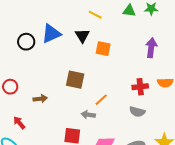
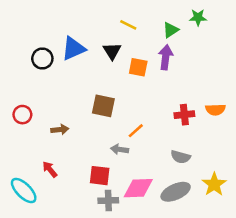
green triangle: (129, 11) -> (171, 30), moved, turned -40
purple arrow: (151, 48) -> (166, 57), moved
gray semicircle: (137, 112) -> (181, 157), moved
red arrow: (19, 123) -> (50, 169), moved

